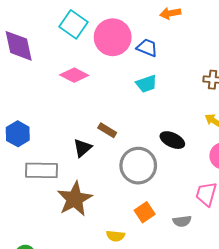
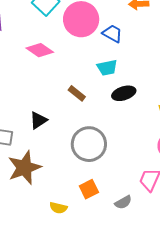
brown rectangle: (107, 130) -> (77, 93), moved
black ellipse: (172, 140) -> (124, 93), moved, turned -50
gray semicircle: (182, 221) -> (123, 202), turned -30

